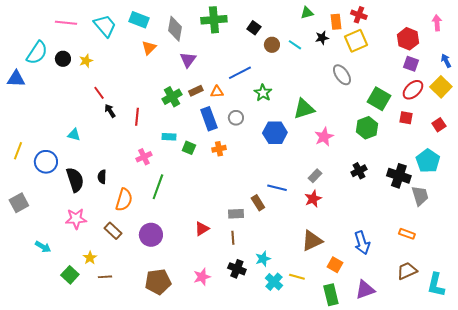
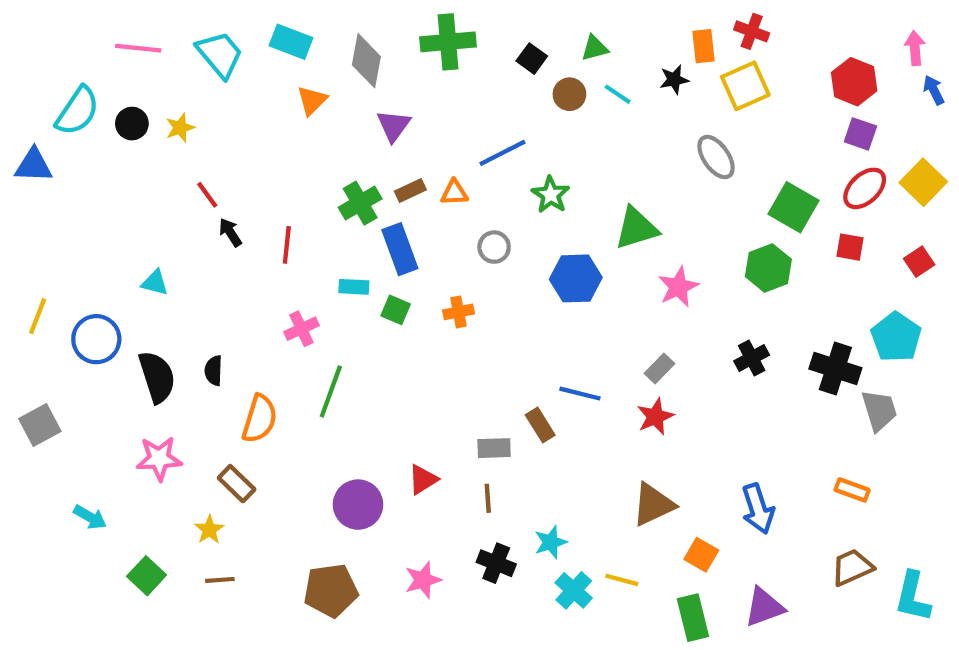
green triangle: (307, 13) -> (595, 48), moved
blue arrow: (446, 61) -> (934, 90), moved
blue rectangle: (209, 119) -> (400, 249), moved
purple circle: (151, 235) -> (358, 505), moved
yellow star: (90, 258) -> (209, 530), moved

